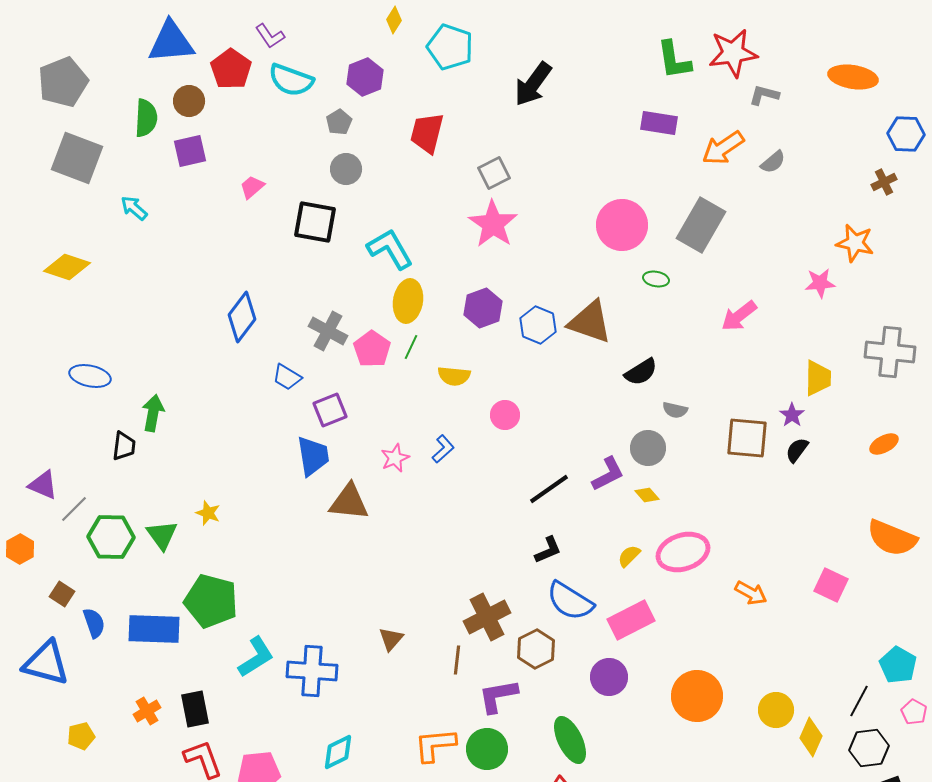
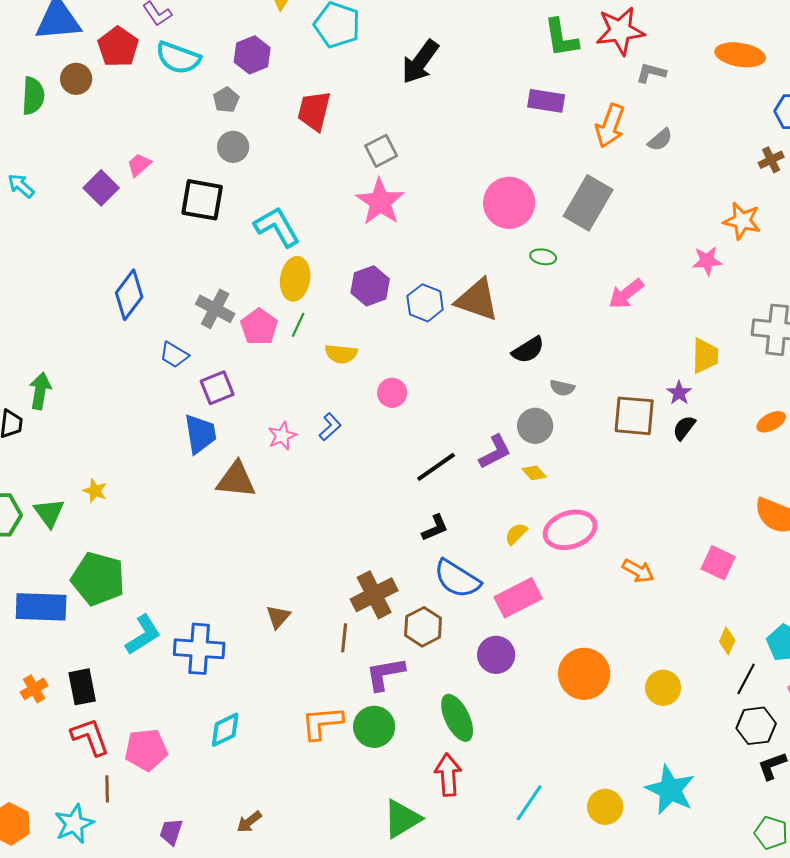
orange arrow: (723, 148) -> (610, 126), turned -36
purple square: (190, 151) -> (101, 188), moved, turned -32
yellow diamond: (811, 737) -> (727, 641), moved, size x0.7

